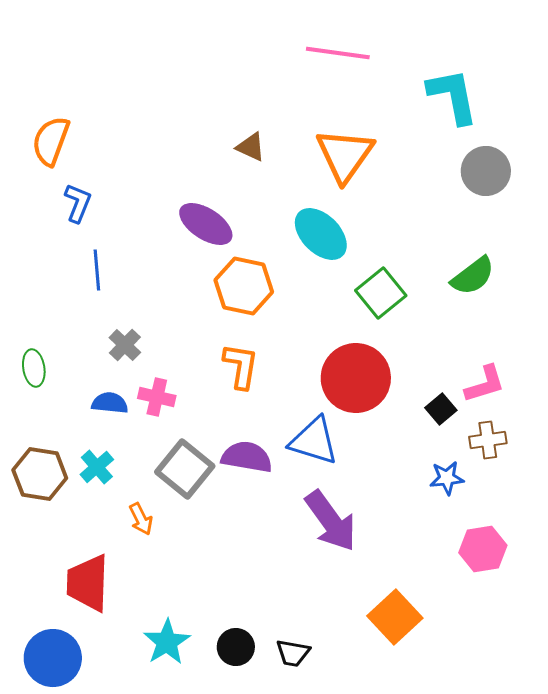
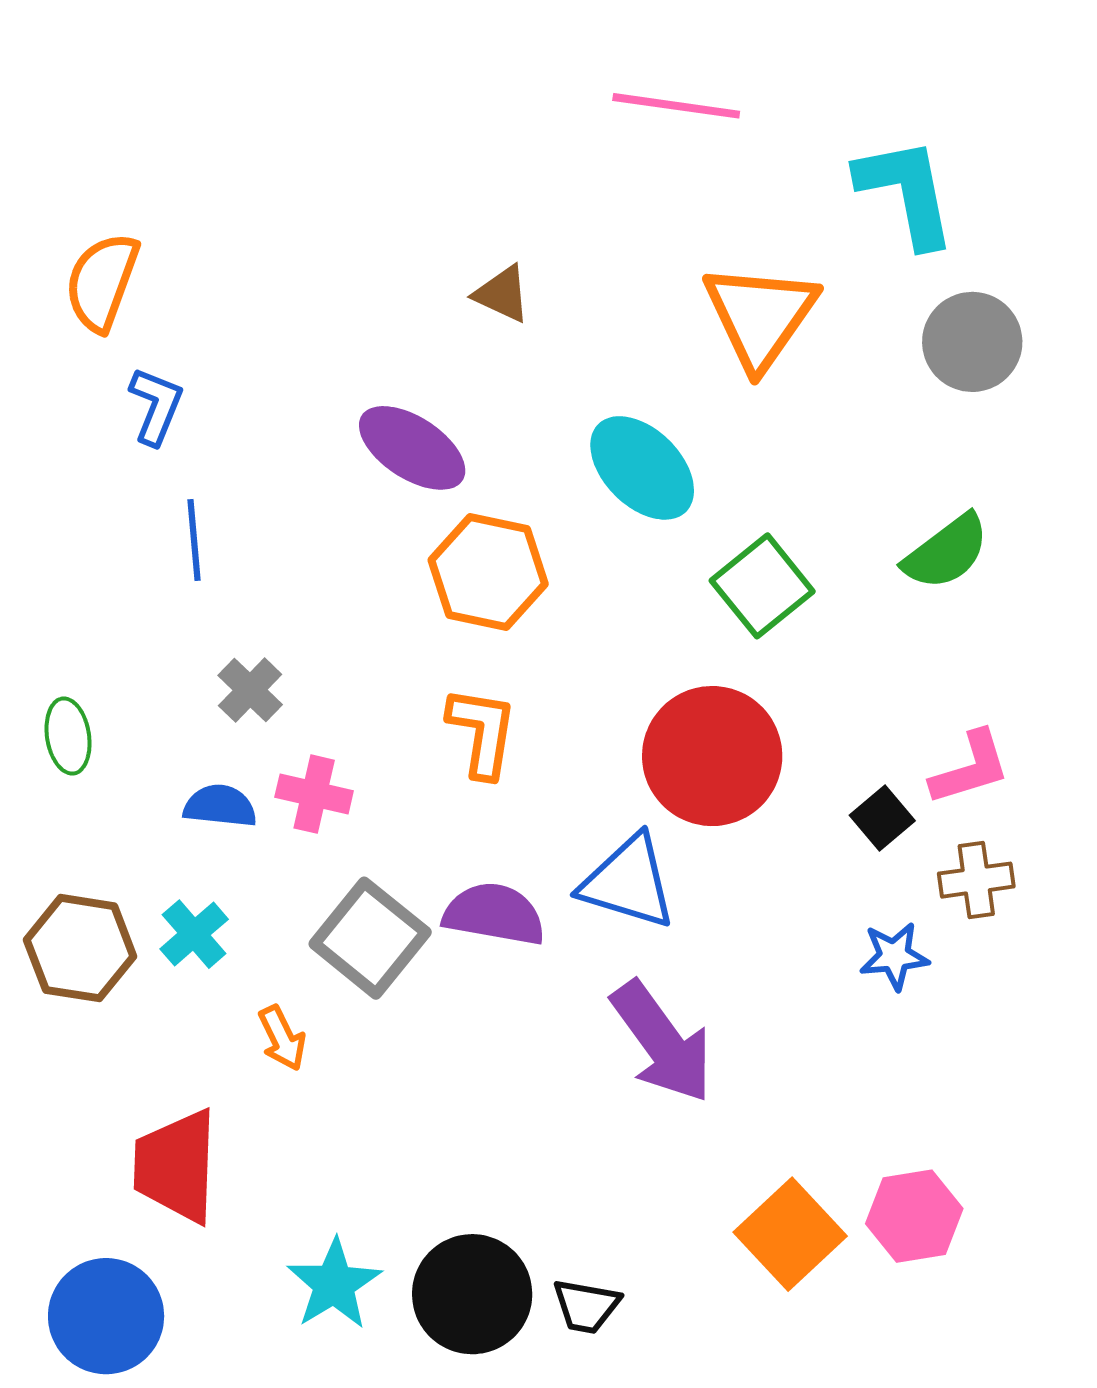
orange triangle: (345, 155) -> (760, 316), moved
pink hexagon: (483, 549) -> (914, 1216), moved
black circle: (236, 647) -> (472, 1294), size x1.6

